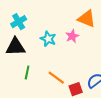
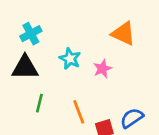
pink star: (72, 36) -> (102, 69), moved
orange line: (56, 78) -> (79, 112), turned 30

